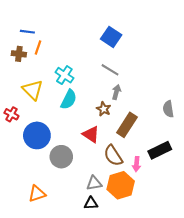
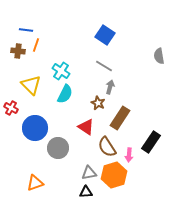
gray semicircle: (168, 109) -> (159, 56), moved
black rectangle: (160, 150) -> (151, 142), turned -30

